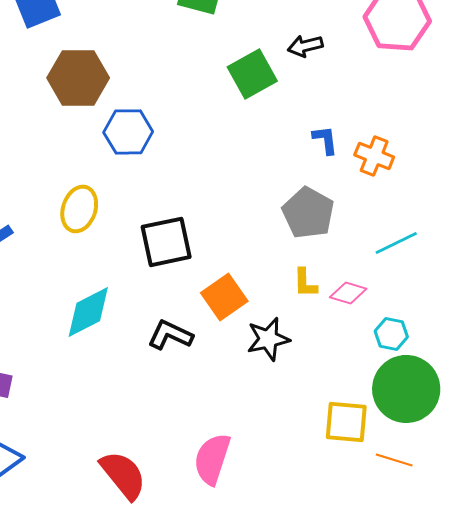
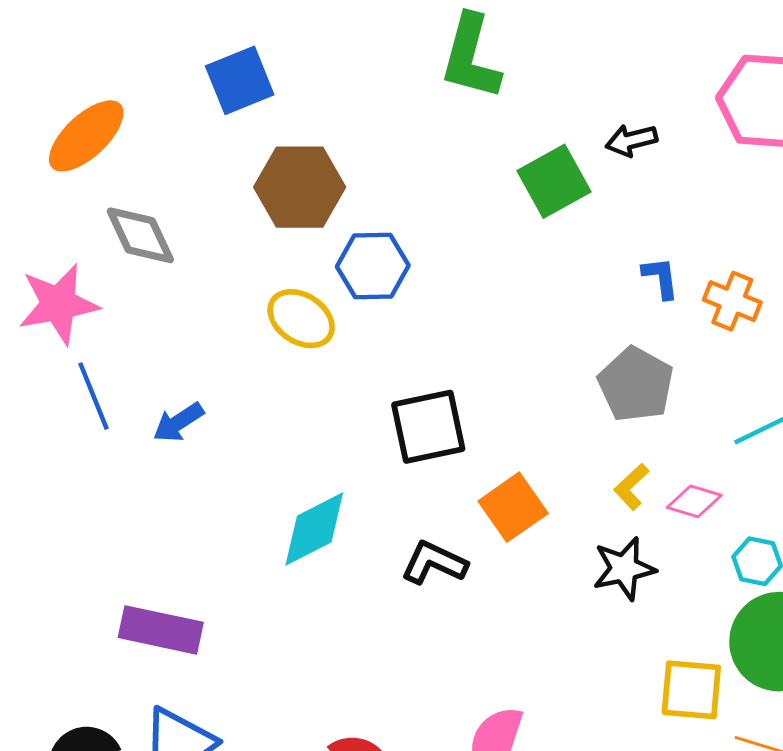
yellow ellipse: (79, 209) -> (301, 319), moved, turned -75
yellow L-shape: (305, 283) -> (631, 487), turned 48
black star: (268, 339) -> (624, 569), moved

